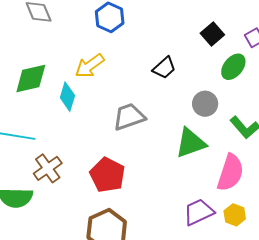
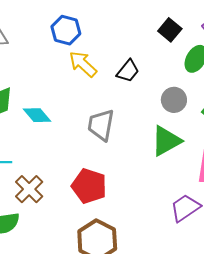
yellow arrow: (90, 66) -> (83, 64), moved, turned 88
cyan diamond: (67, 97) -> (37, 115), turned -48
gray trapezoid: (129, 117) -> (101, 125), turned -52

